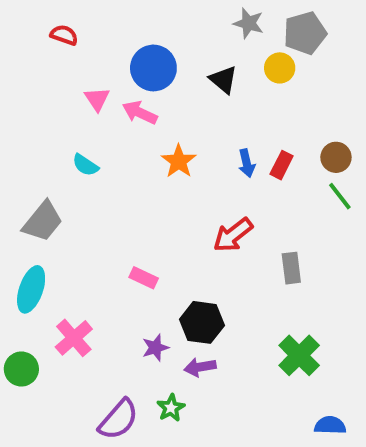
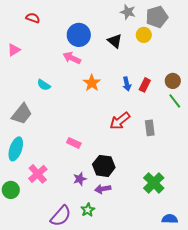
pink triangle: (97, 99) -> (14, 50), moved, turned 32
gray rectangle: (291, 268) -> (150, 128), moved

